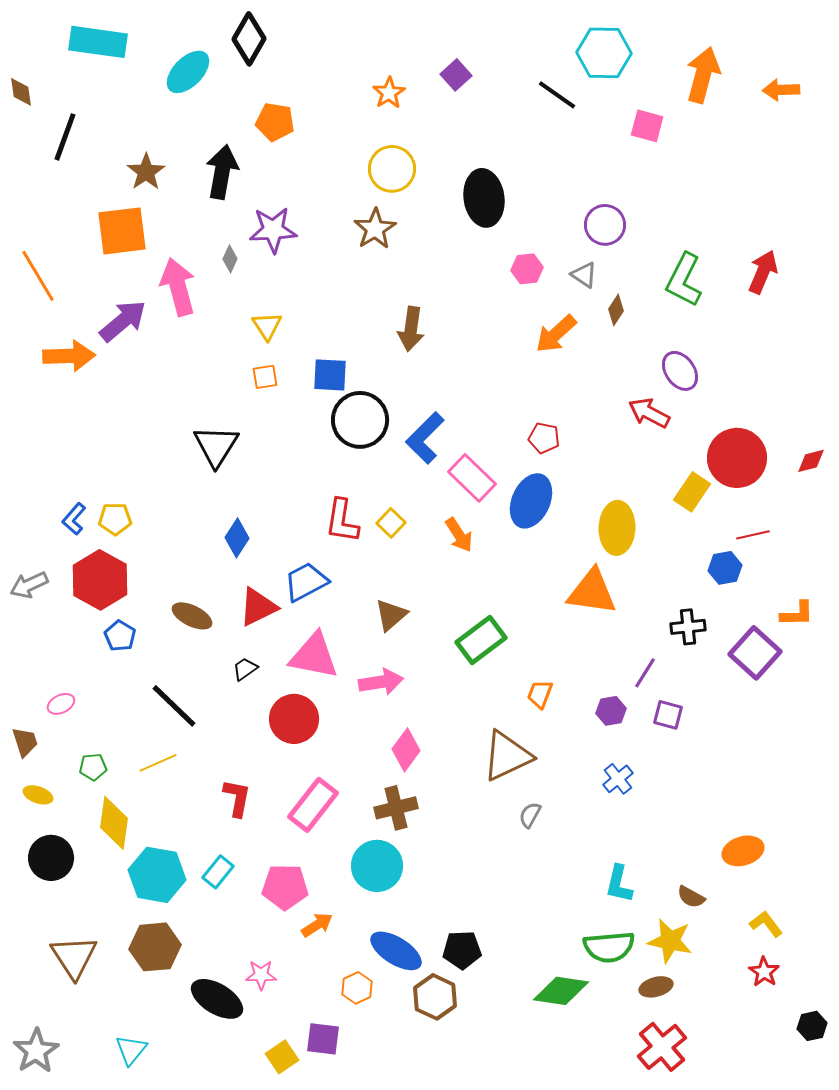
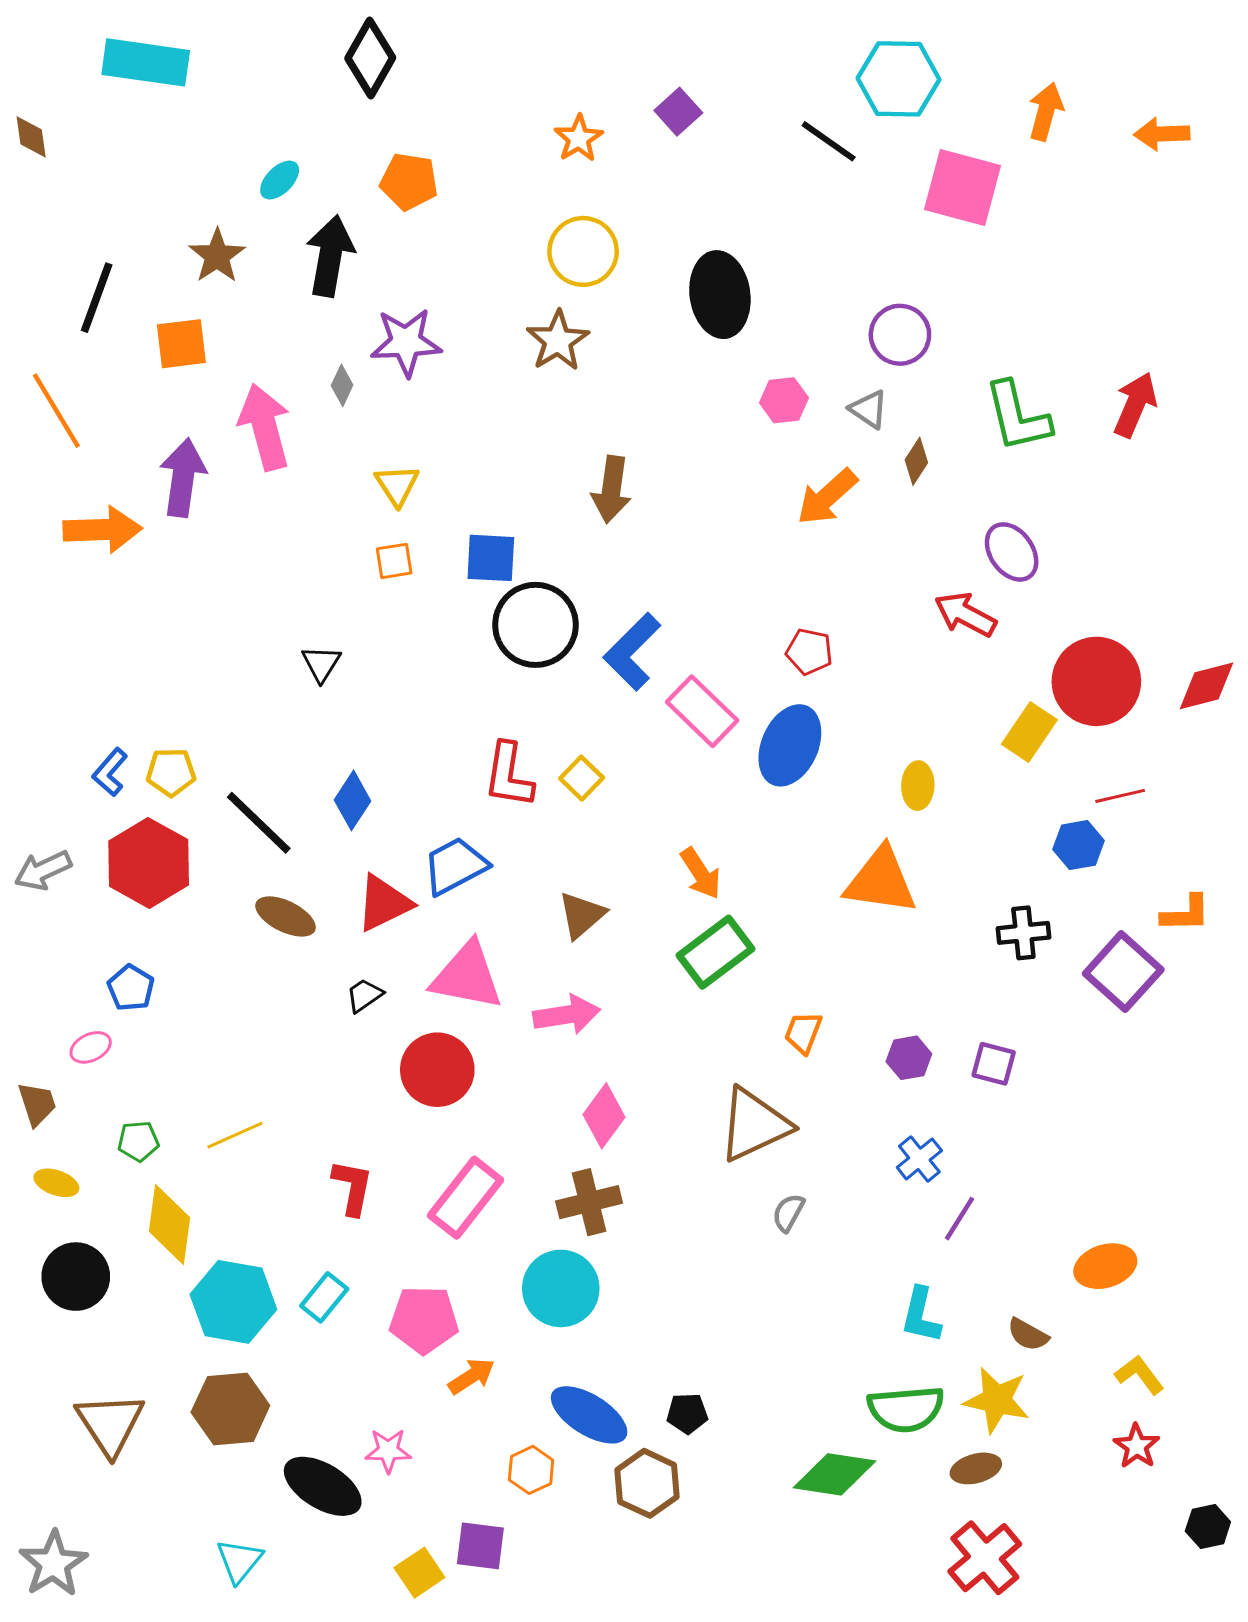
cyan ellipse: (188, 72) -> (280, 180), moved, size x0.6
orange arrow: (703, 75) -> (1046, 112), size x0.7
pink square: (647, 126) -> (962, 187), size x1.6
black line: (65, 137) -> (97, 298), moved
orange square: (122, 231) -> (181, 344), size x0.7
green L-shape: (684, 280) -> (1018, 417), turned -40
purple arrow: (123, 321) -> (183, 478), turned -42
black triangle: (216, 446) -> (321, 664), size x0.6
red diamond: (811, 461) -> (1206, 686), size x1.4
yellow ellipse: (617, 528) -> (918, 786), size x0.6
orange arrow: (459, 535) -> (701, 873), moved
blue pentagon: (120, 636) -> (131, 988), moved
purple line: (645, 673) -> (959, 1219), moved
black line: (174, 706) -> (259, 823), moved
black pentagon: (462, 950) -> (687, 1413), size x0.7
cyan triangle: (131, 1050) -> (239, 1561), moved

